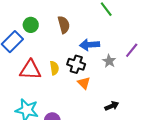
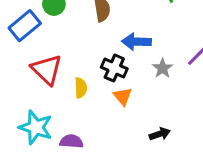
yellow semicircle: (54, 68) -> (81, 88), moved
red triangle: (30, 70) -> (47, 70), turned 35

